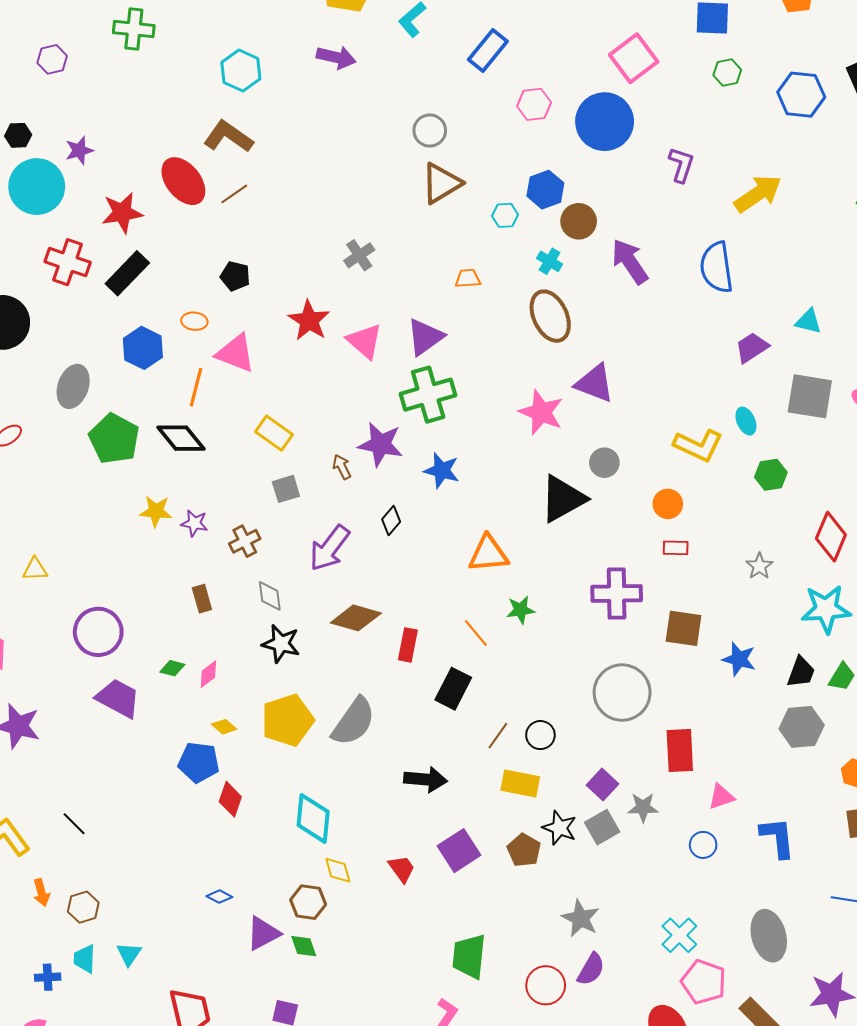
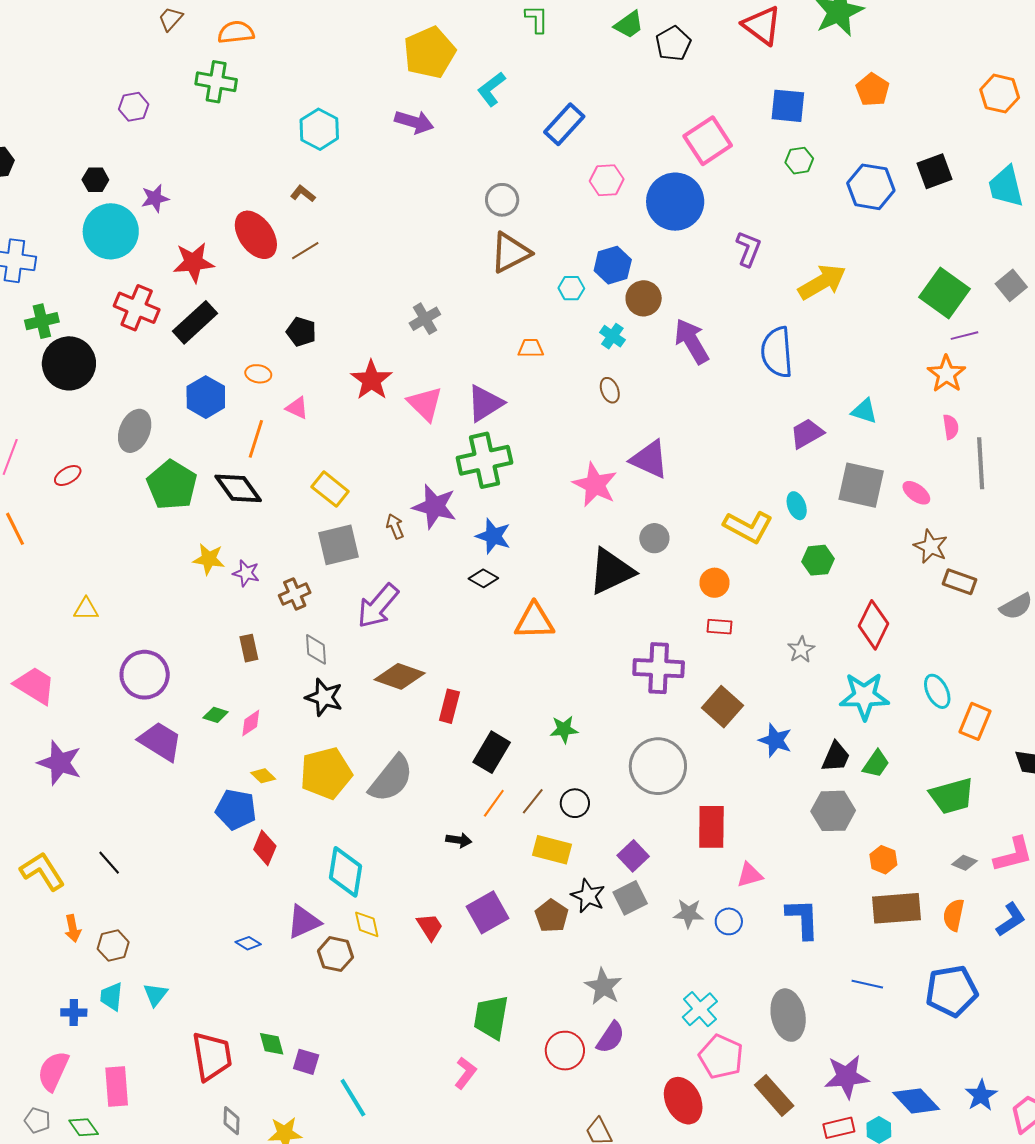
brown L-shape: (228, 137) -> (303, 194), size x0.5
brown ellipse: (550, 316) -> (610, 390), size x0.5
pink triangle: (236, 353) -> (297, 408), size x0.6
gray square: (286, 489) -> (338, 545), size x1.5
black diamond: (391, 521) -> (483, 578), moved, turned 76
green star: (521, 610) -> (564, 729), moved
brown square: (684, 628) -> (723, 707), turned 30
orange line: (476, 633) -> (494, 803), moved, turned 72
black arrow: (425, 779) -> (459, 840), size x0.6
gray star: (643, 807) -> (689, 913), moved
purple triangle: (263, 933) -> (304, 922), moved
green diamond: (304, 946) -> (272, 1044), moved

